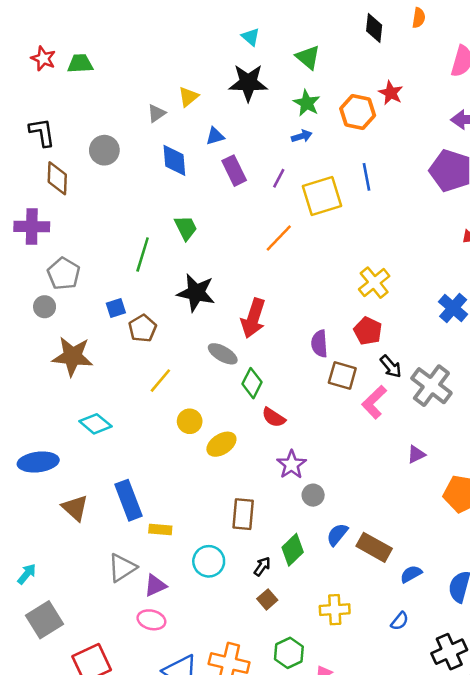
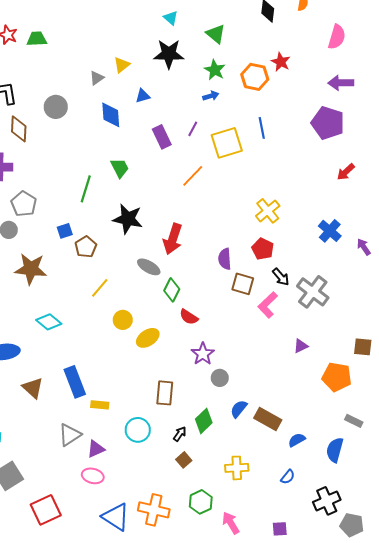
purple rectangle: (234, 171) -> (162, 137), moved

